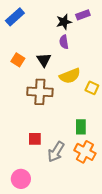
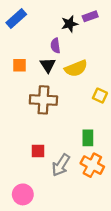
purple semicircle: (64, 42) -> (55, 46), moved
orange square: (18, 60) -> (20, 65), turned -32
yellow semicircle: (70, 76) -> (76, 68), moved

